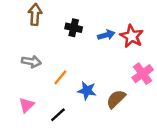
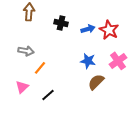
orange line: (60, 77) -> (40, 68), moved
blue star: (87, 91) -> (88, 61), moved

